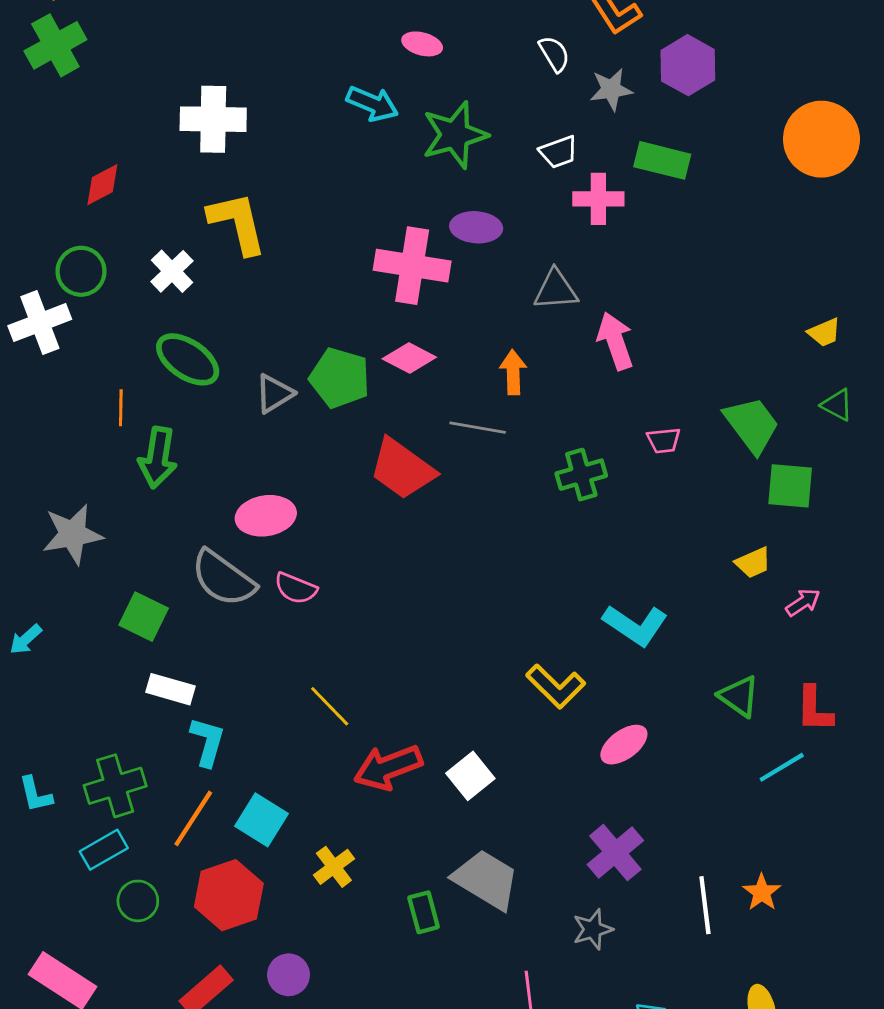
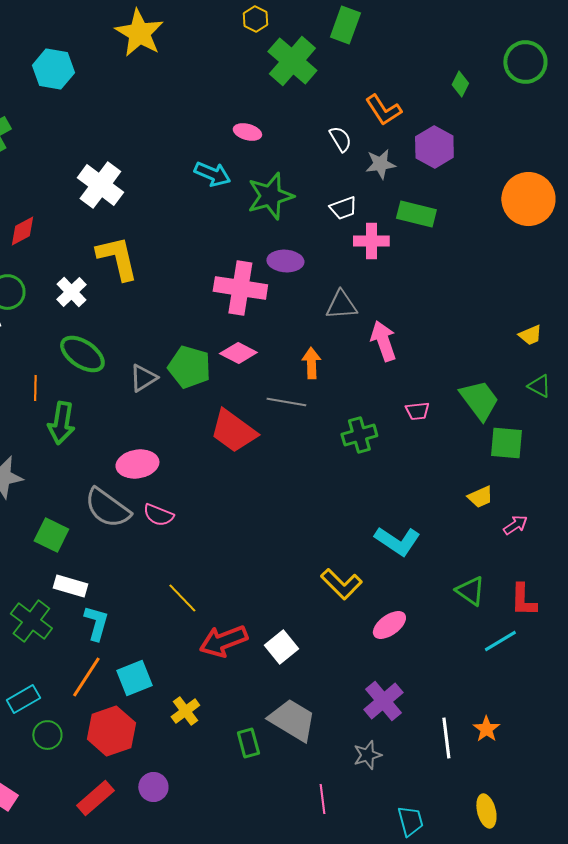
white cross: (213, 119) -> (100, 185), turned 36
green cross: (115, 786) -> (31, 621), moved, turned -36
cyan square: (262, 820) -> (134, 678), turned 36

